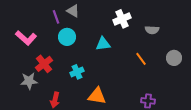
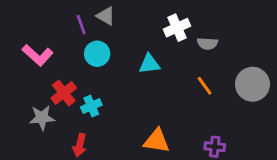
gray semicircle: (152, 30) -> (207, 44), moved
gray circle: (174, 58) -> (252, 84), size x1.5
cyan cross: (77, 72) -> (91, 106), moved
orange triangle: (97, 96) -> (157, 141), moved

